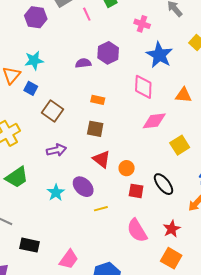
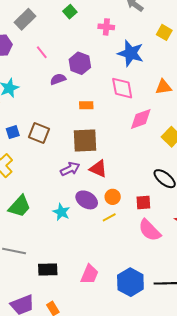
pink line: (87, 14) -> (42, 52), moved
blue square: (31, 88) -> (13, 132), moved, turned -32
orange rectangle: (98, 100) -> (86, 105), moved
brown square: (95, 129) -> (85, 141), size x1.5
purple arrow: (56, 150) -> (70, 169), moved
orange circle: (127, 168) -> (113, 197), moved
red square: (136, 191) -> (143, 203), moved

